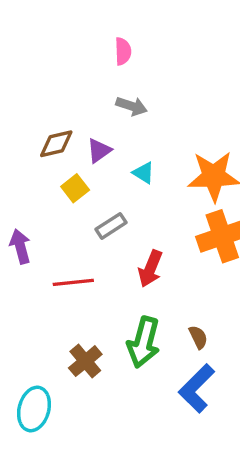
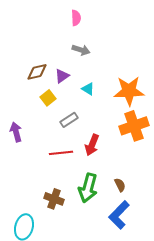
red line: (73, 282) -> (61, 153), moved
brown cross: (85, 361) -> (54, 199), turned -30

